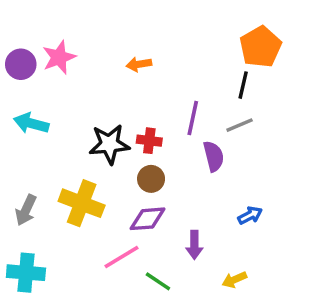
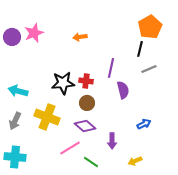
cyan arrow: (31, 123) -> (18, 91), moved
gray line: (240, 125) -> (149, 69), moved
purple diamond: (148, 219) -> (85, 126), turned 45

